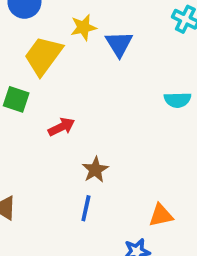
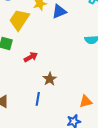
blue triangle: (119, 44) -> (59, 11), turned 42
blue line: (86, 208) -> (38, 99), moved

